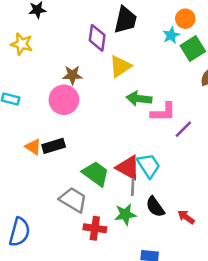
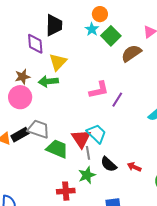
green arrow: (139, 99) -> (48, 81), moved
red triangle: (128, 168) -> (81, 139), turned 40
gray trapezoid: (73, 200) -> (38, 129), moved

